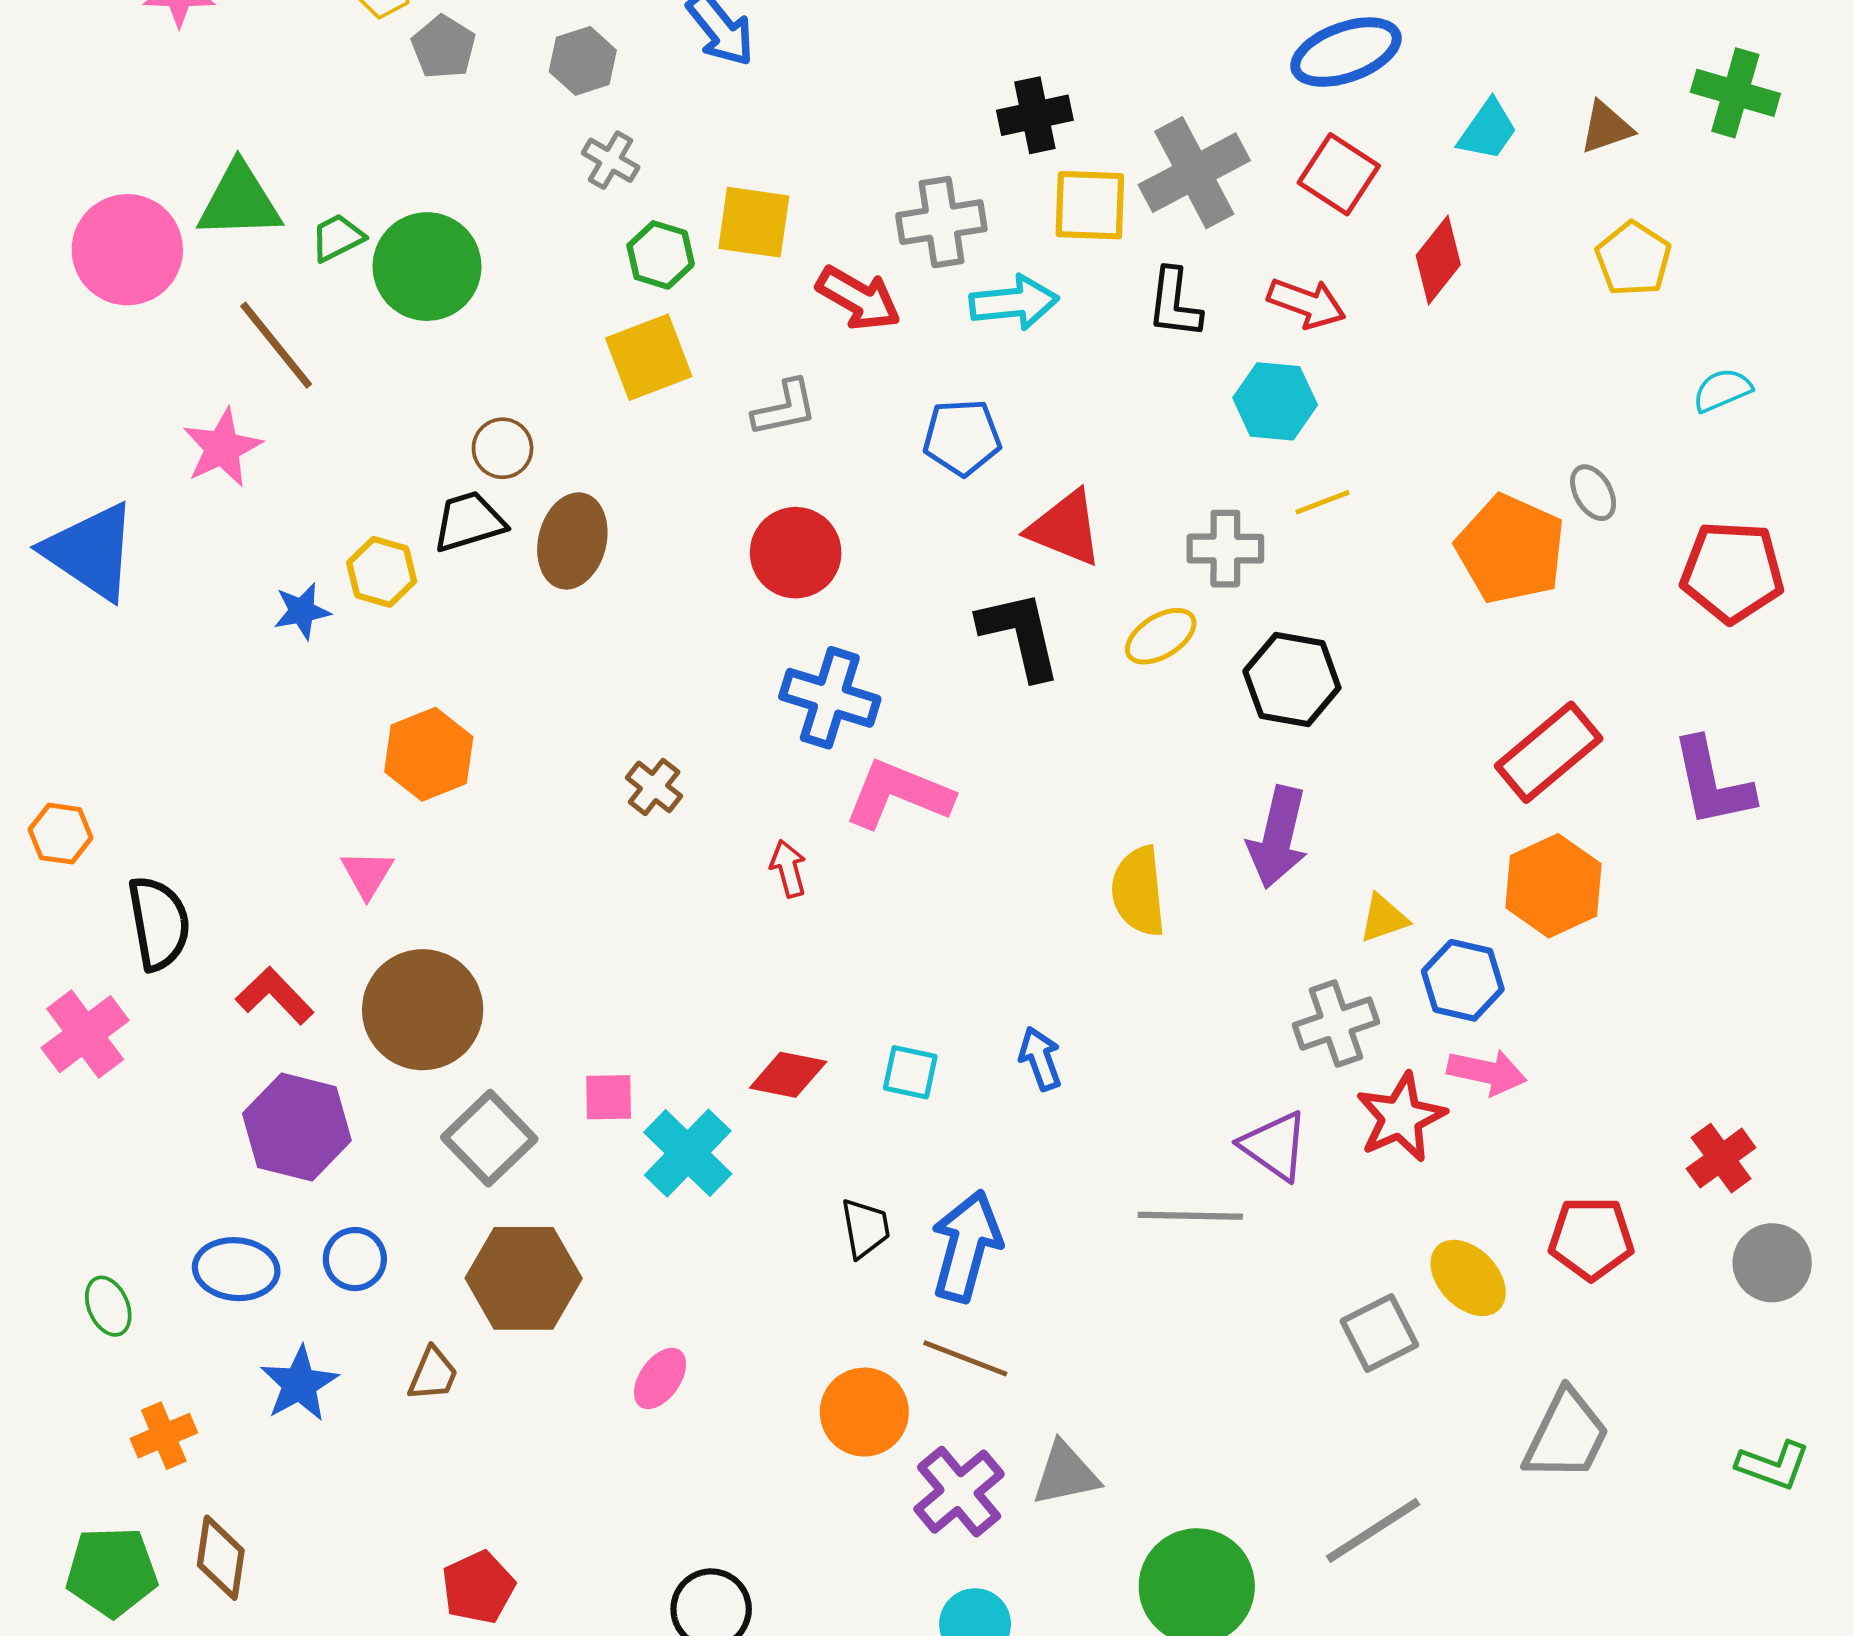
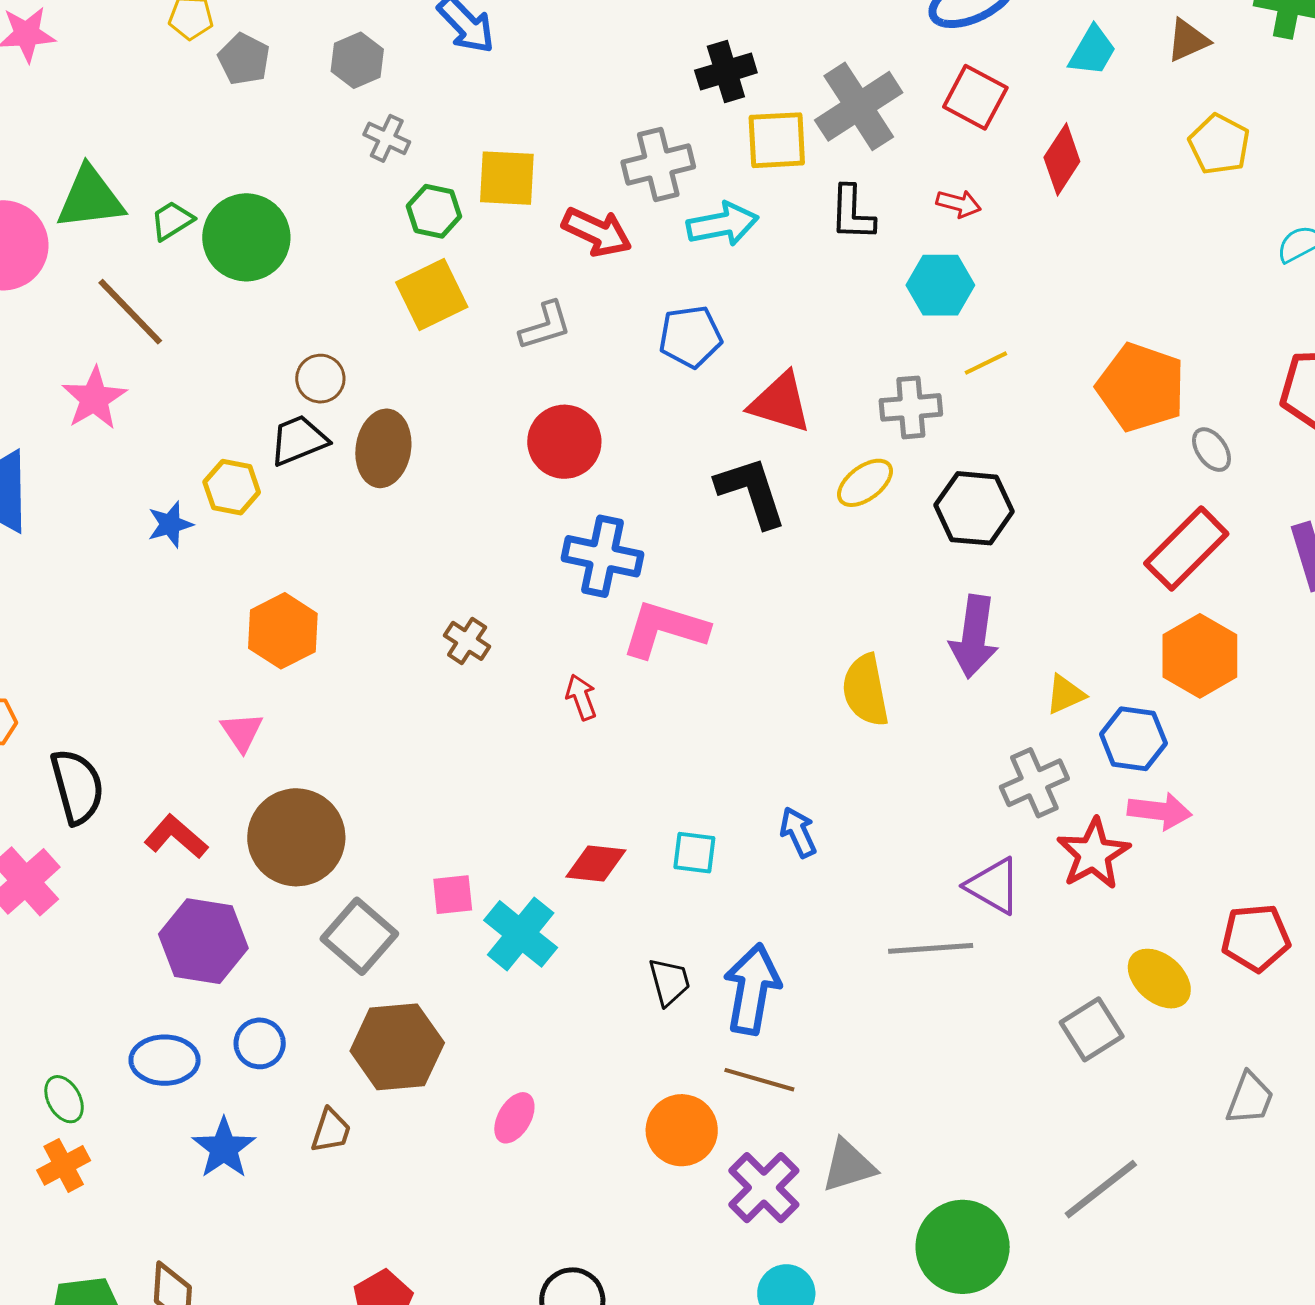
red arrow: (1307, 303) -> (959, 204), size x0.7
gray ellipse: (1593, 493) -> (1212, 450), moved
gray trapezoid: (1566, 1435) -> (1250, 1098), size x0.7
orange cross: (164, 1436) -> (64, 1165), moved

